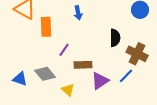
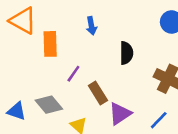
black semicircle: (115, 38) -> (126, 53), moved
brown rectangle: (83, 65) -> (98, 93), turned 60
blue line: (126, 76) -> (159, 120), moved

